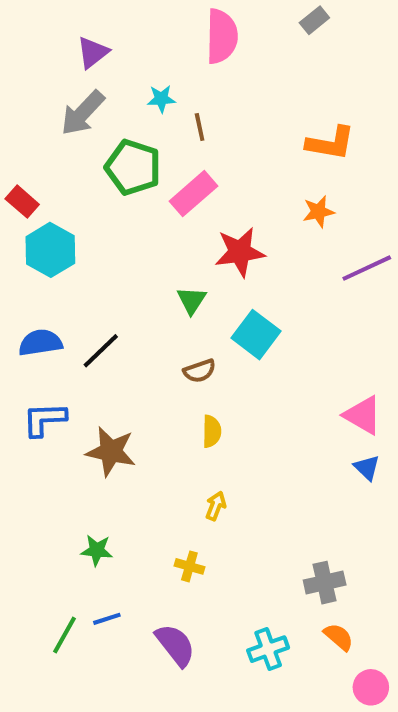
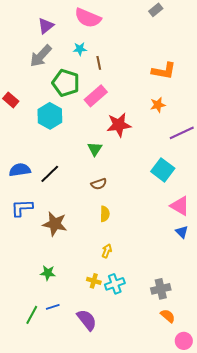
pink semicircle: (222, 36) -> (88, 18), moved, turned 112
cyan hexagon: (50, 250) -> (50, 116), moved
cyan square: (256, 335) -> (163, 170), moved
cyan cross: (268, 649) -> (115, 284), moved

